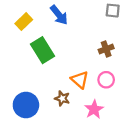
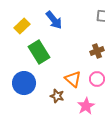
blue circle: (26, 105) -> (24, 83), moved

